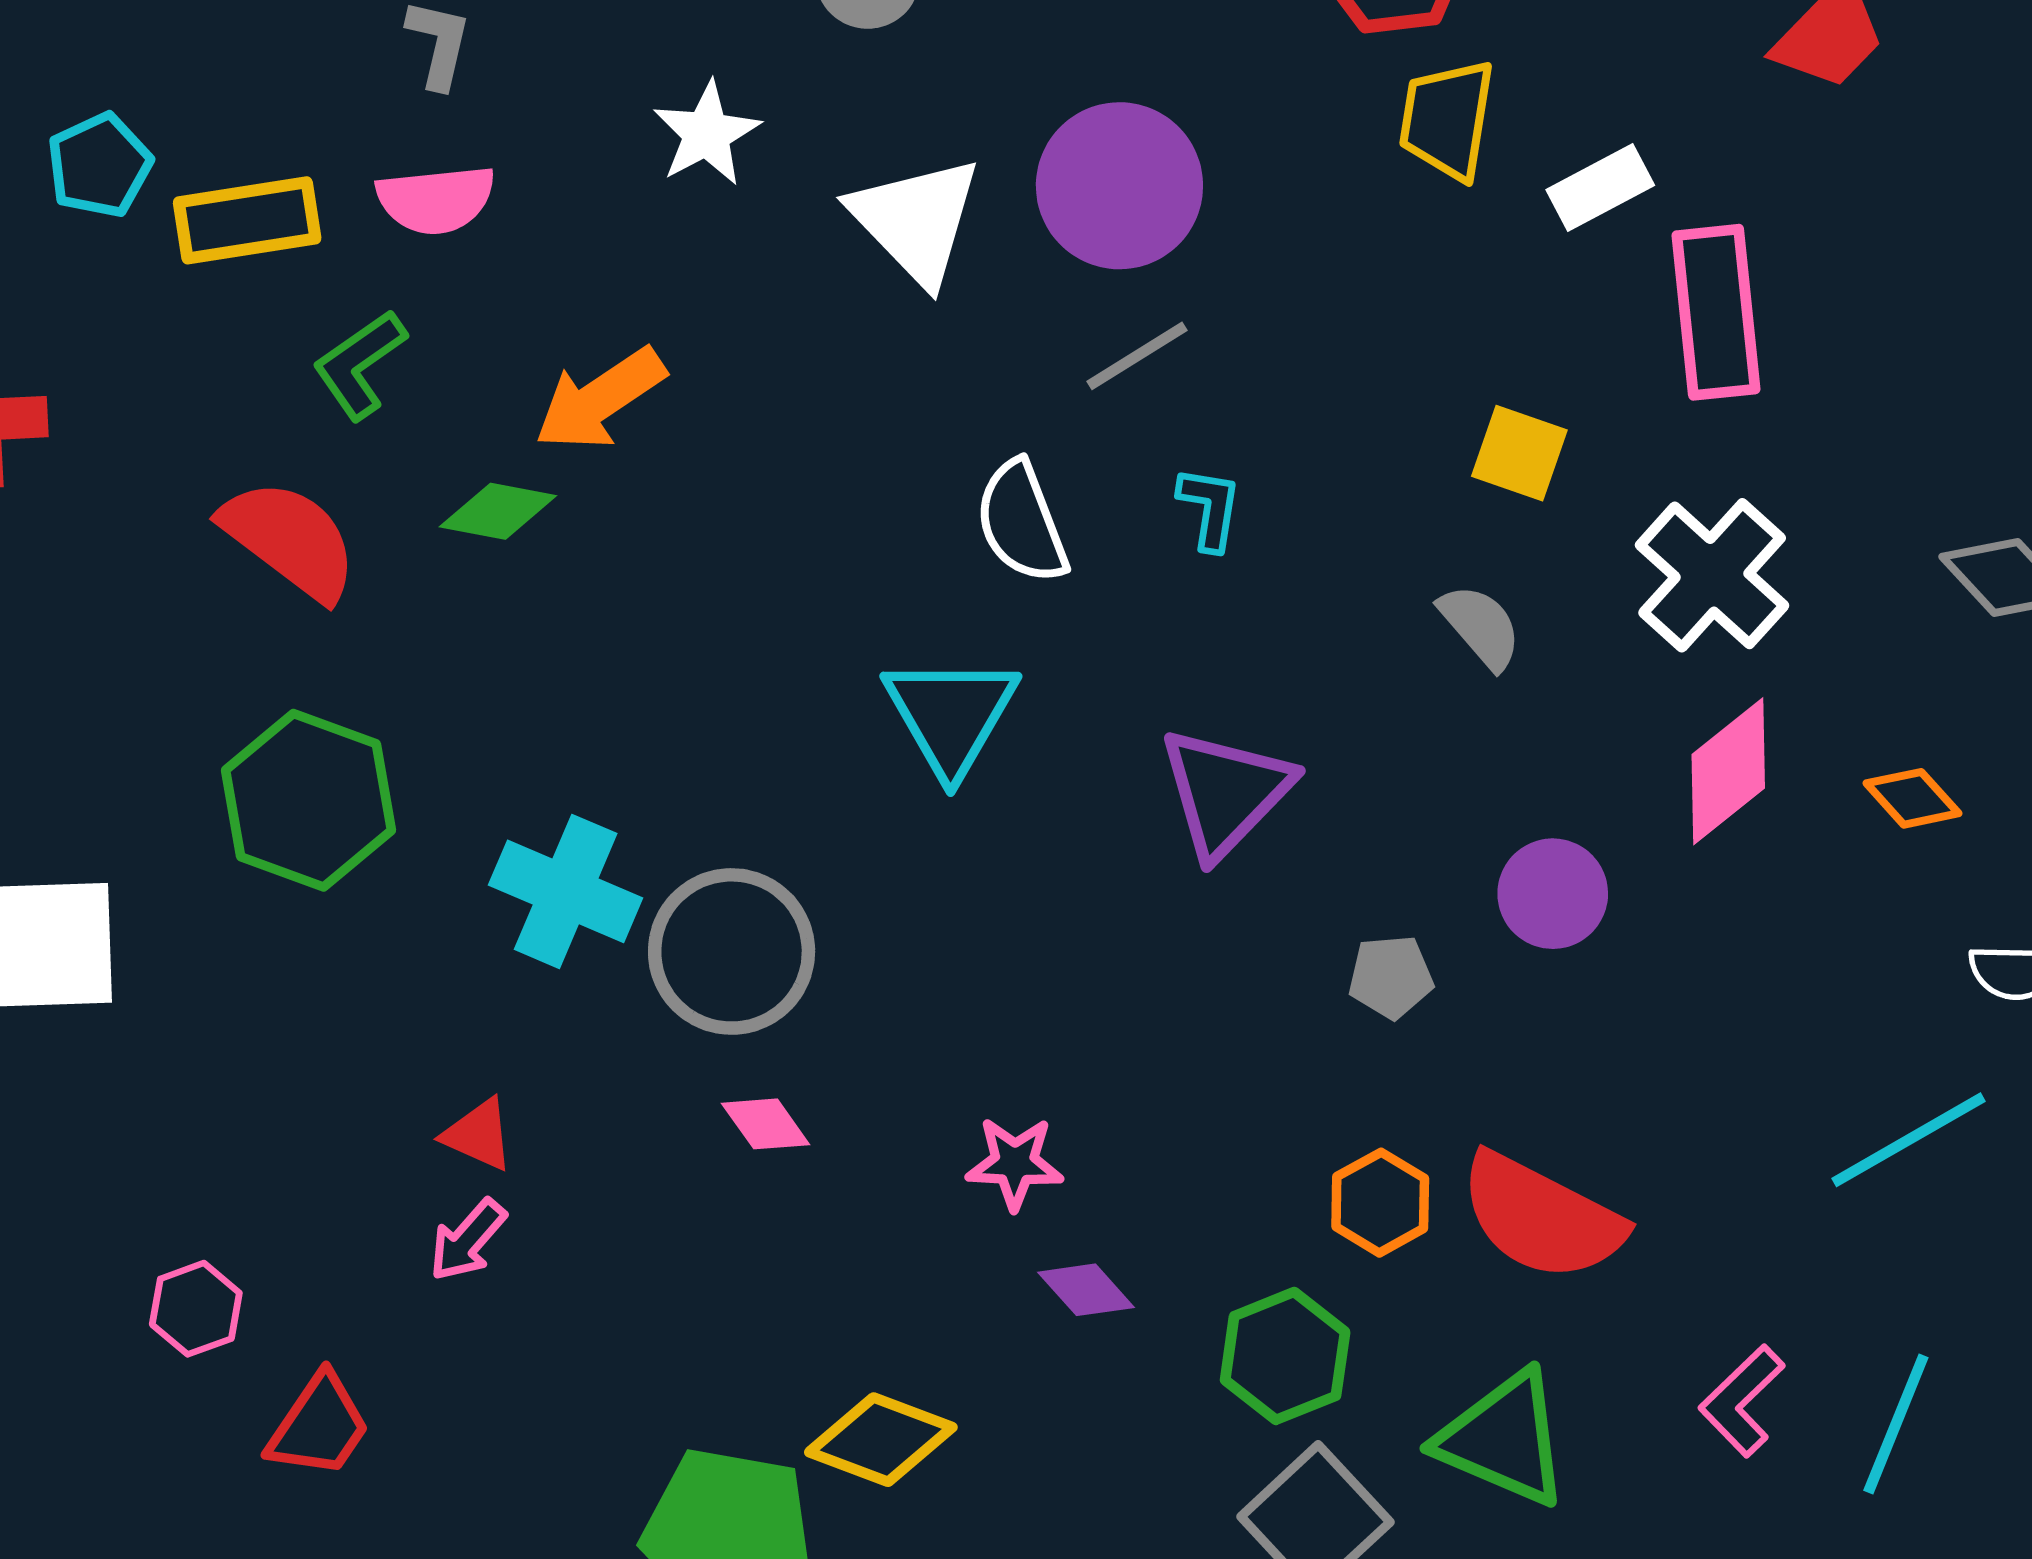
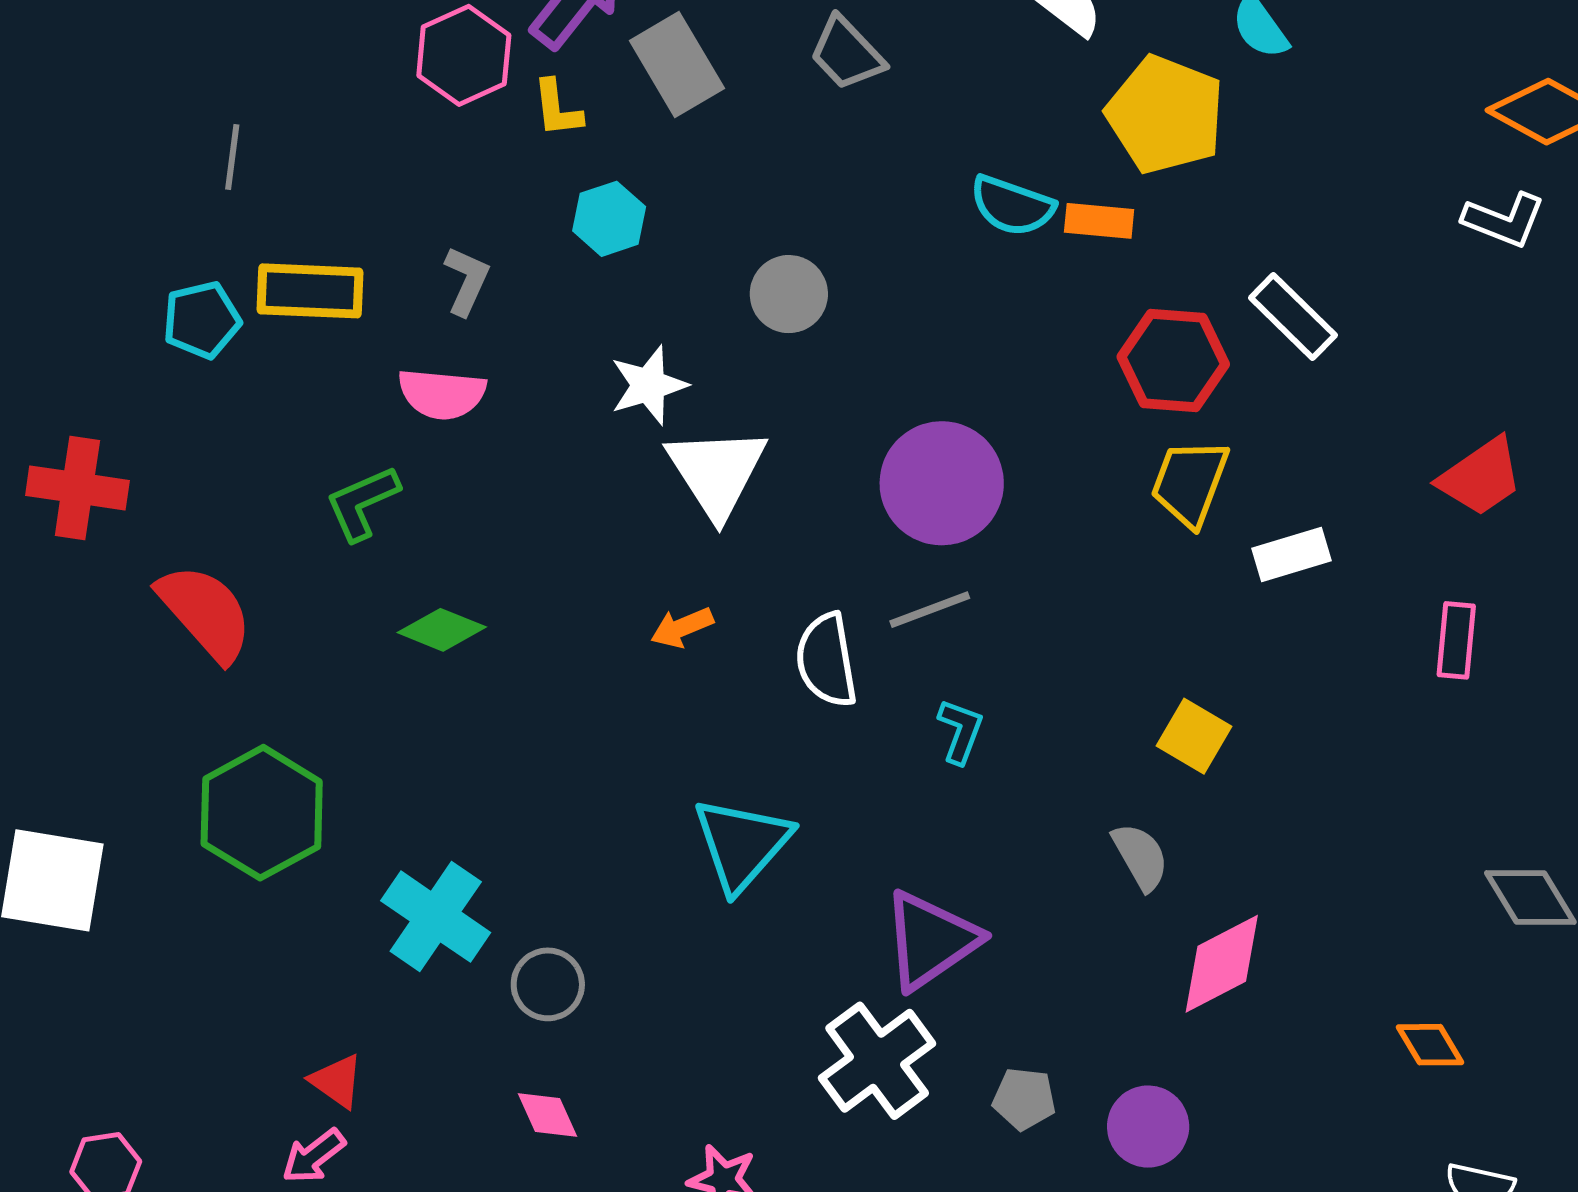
yellow rectangle: (247, 220) -> (310, 291), moved
white triangle: (916, 220) -> (717, 472), moved
pink rectangle: (1716, 312) -> (1456, 640), moved, size x0.6
orange arrow: (600, 399) -> (682, 627), moved, size x0.6
white semicircle: (1022, 522) -> (827, 660), moved
red semicircle: (290, 540) -> (205, 613), moved
white cross: (1712, 575) -> (877, 1061), moved
pink diamond: (1728, 771) -> (1222, 964), moved
purple circle: (1553, 894) -> (1148, 1127), moved
gray circle: (732, 951) -> (548, 984), size x0.6

